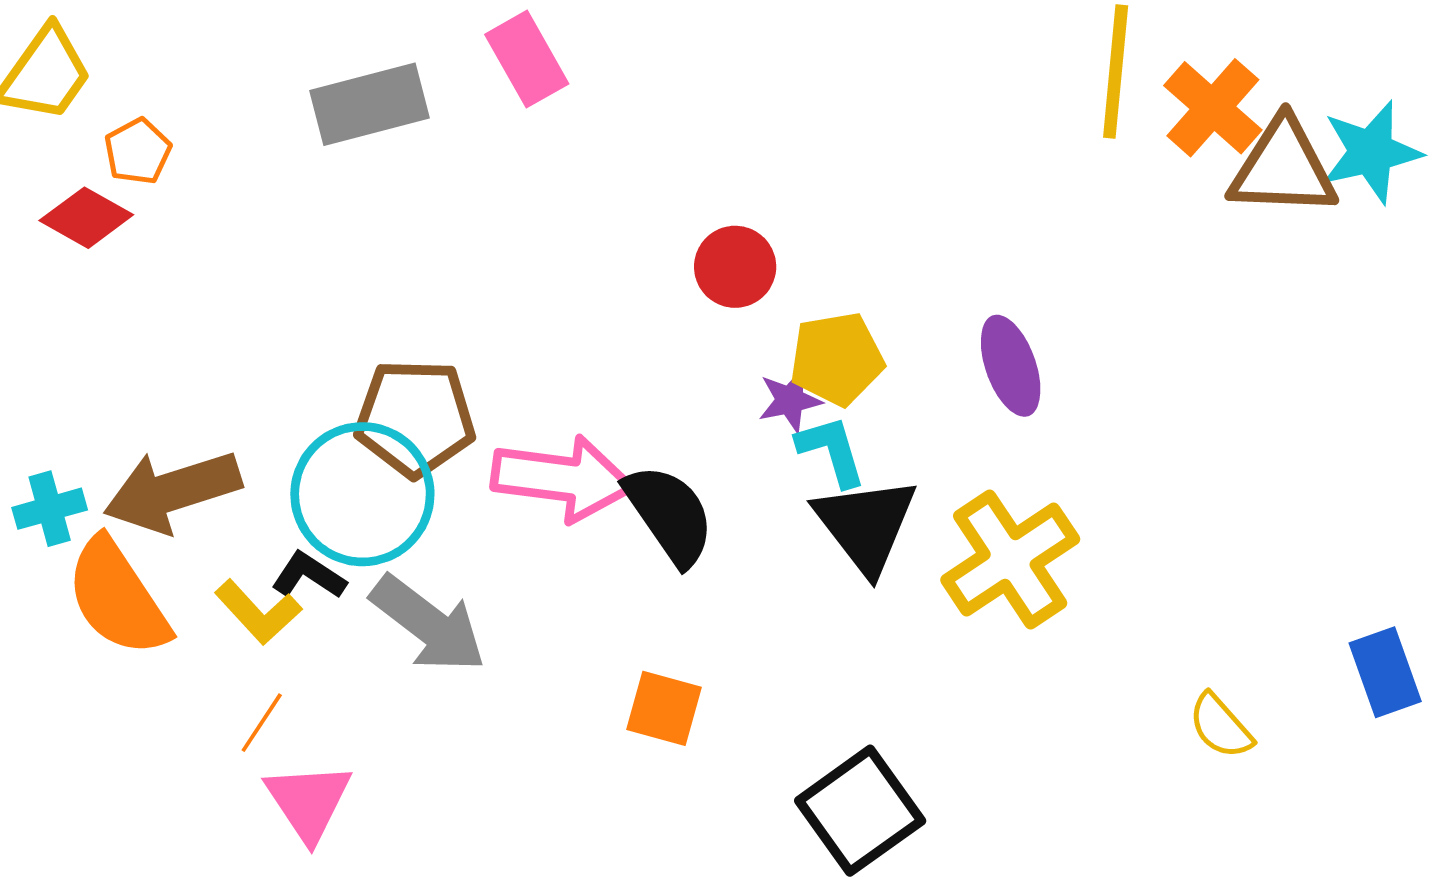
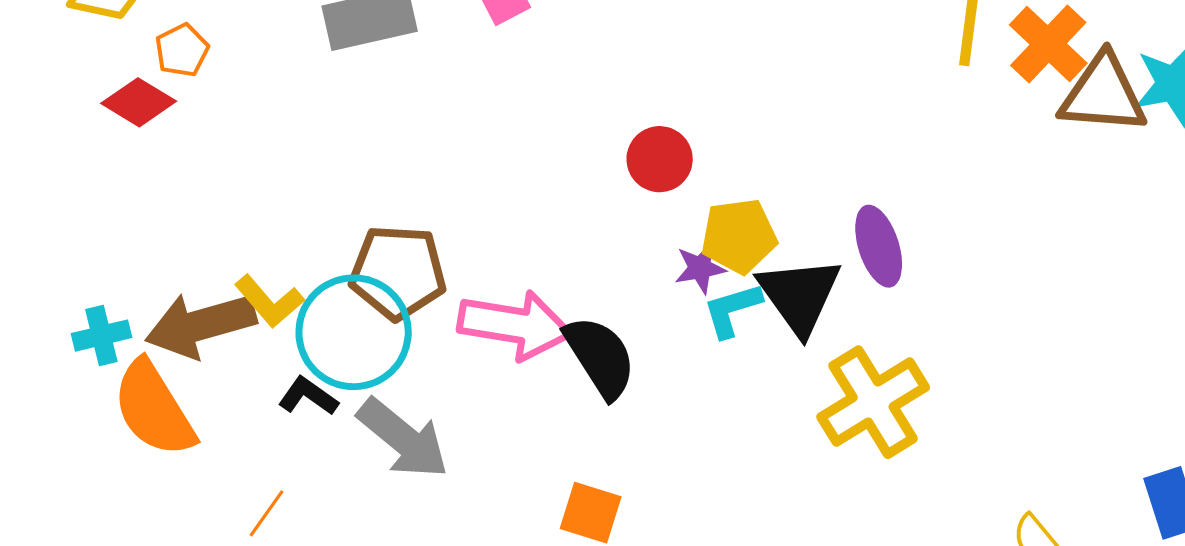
cyan L-shape: (831, 451) -> (732, 310), turned -92
black triangle: (866, 525) -> (800, 295), moved
yellow L-shape: (258, 612) -> (269, 301), moved

